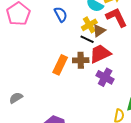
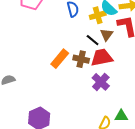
yellow cross: (89, 25) -> (98, 15), moved
brown triangle: (99, 31) -> (107, 35), turned -32

